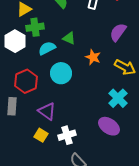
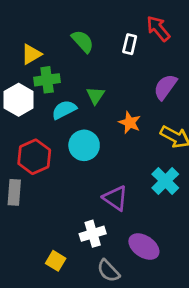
green triangle: (69, 38) -> (95, 95), turned 40
purple triangle: (47, 111) -> (115, 198), moved
purple ellipse: (109, 126) -> (144, 247), moved
yellow square: (41, 135) -> (56, 261), moved

